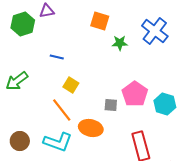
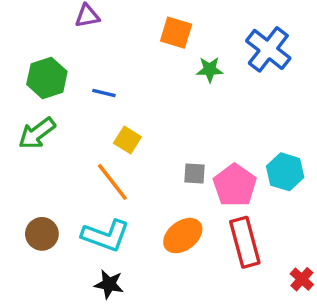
green hexagon: (23, 24) -> (47, 78), moved
pink pentagon: (135, 94) -> (235, 185), moved
orange ellipse: (91, 128) -> (183, 236), moved, turned -50

